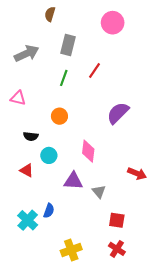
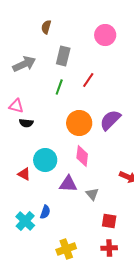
orange circle: (59, 116) -> (79, 123), moved, size x1.6
black semicircle: (31, 136) -> (26, 123), moved
cyan circle: (49, 155) -> (45, 160), size x1.5
red cross: (117, 249) -> (109, 248), turned -35

